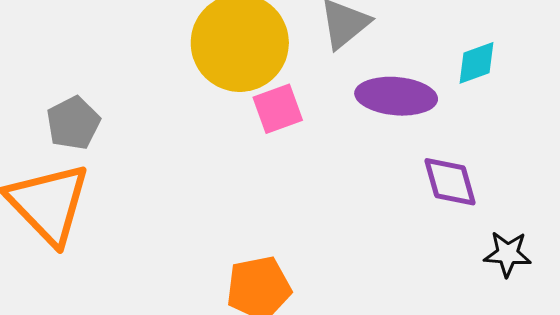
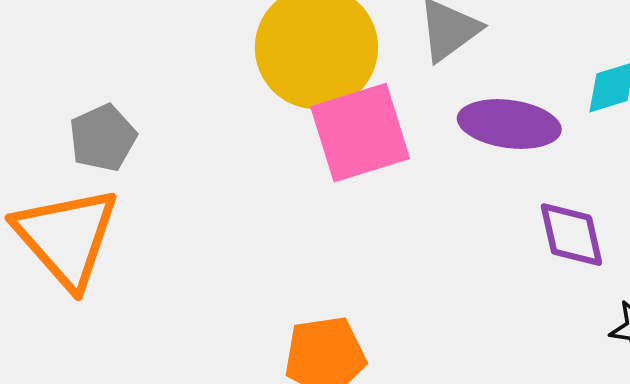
pink square: (278, 109) -> (360, 133), size x1.6

